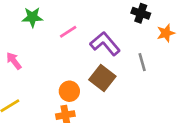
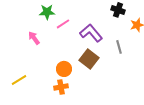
green star: (32, 17) -> (47, 12), moved
pink arrow: (14, 61) -> (34, 38), moved

